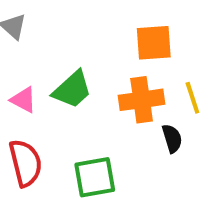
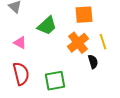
green trapezoid: (72, 90) -> (47, 26), moved
orange cross: (142, 100) -> (78, 43), turned -30

